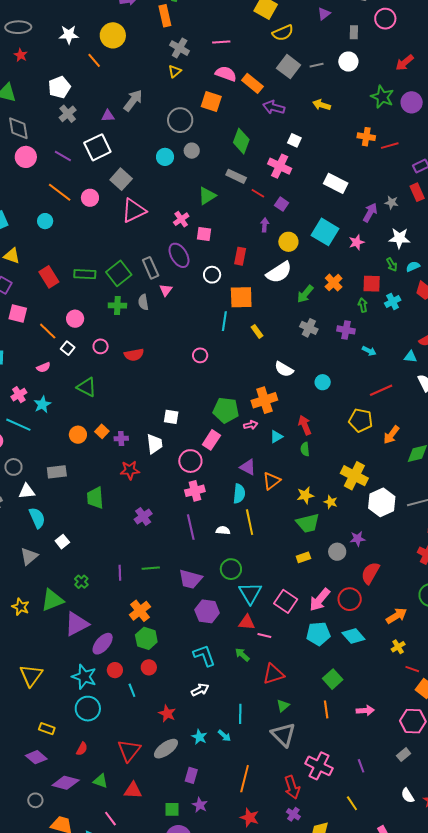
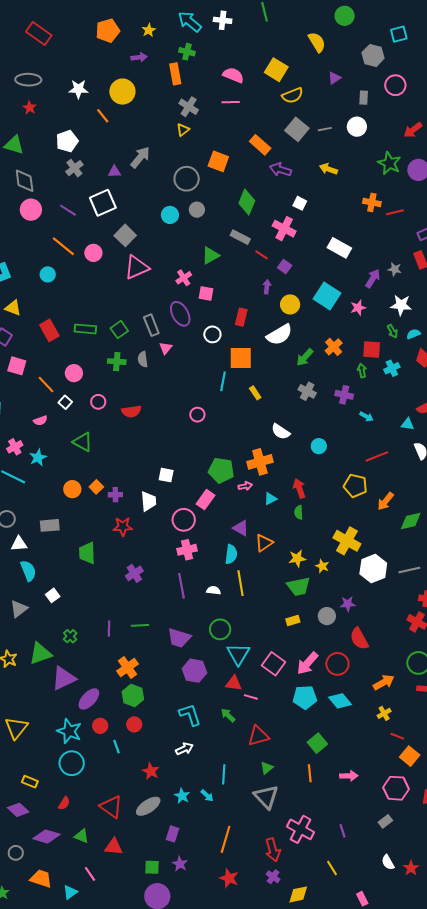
pink semicircle: (226, 74) -> (233, 75), moved
green square: (119, 273) -> (119, 330), size x0.7
red semicircle: (370, 573) -> (359, 639), turned -60
red triangle: (129, 750) -> (111, 807), turned -35

